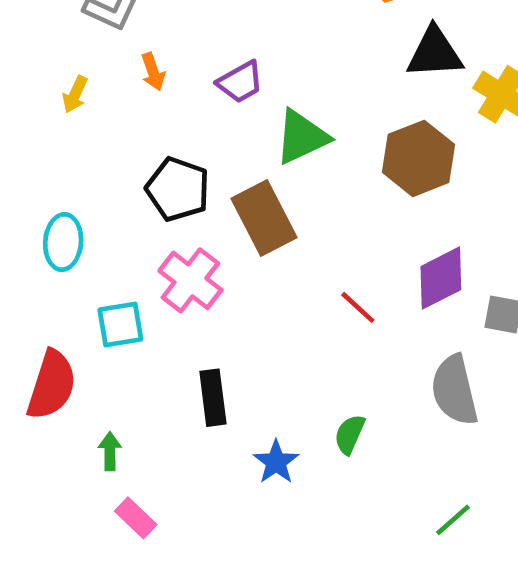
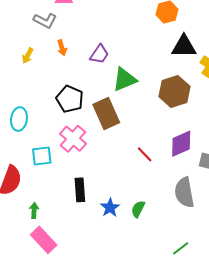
purple trapezoid: (240, 82) -> (99, 54), turned -30
blue star: (276, 462) -> (110, 208), moved
pink rectangle: (136, 518) -> (44, 240), size x1.5

